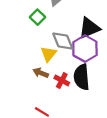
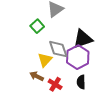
black semicircle: (82, 77) -> (81, 82), moved, size x0.6

